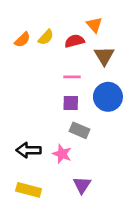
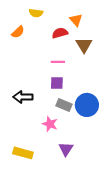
yellow semicircle: (46, 37) -> (36, 13), moved, turned 56
blue circle: (108, 97) -> (87, 105), moved
black arrow: (29, 150) -> (23, 97), moved

